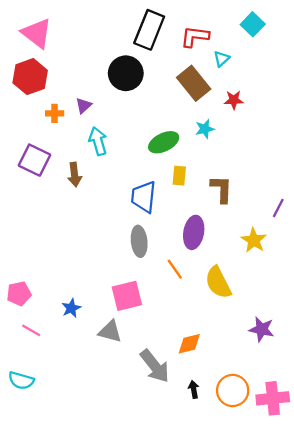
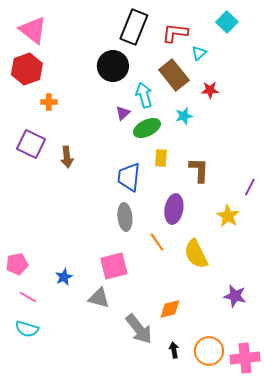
purple triangle: (83, 106) -> (123, 113), moved
cyan arrow: (98, 141) -> (144, 95), moved
cyan semicircle: (21, 380) -> (27, 329), moved

